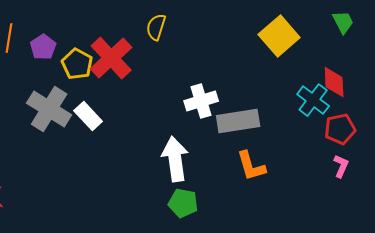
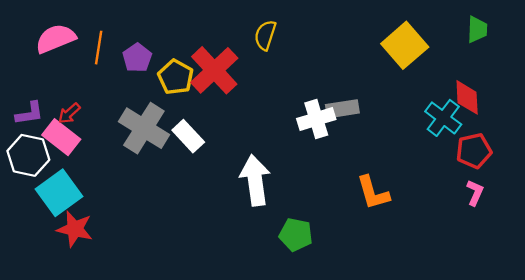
green trapezoid: (343, 22) -> (477, 29), turned 30
gray rectangle: (238, 121) -> (342, 109), moved, size x0.7
white arrow: (175, 159) -> (255, 180), moved

